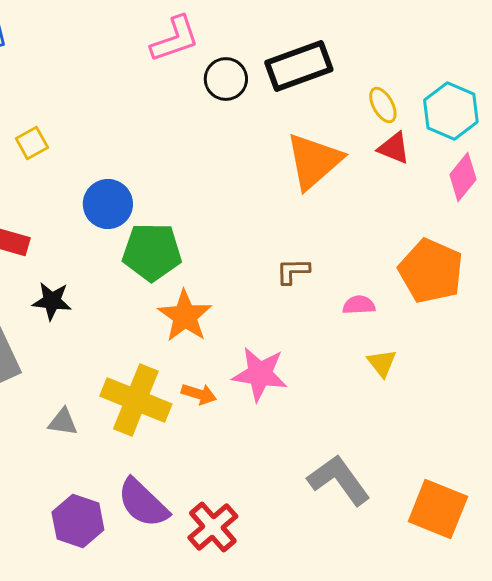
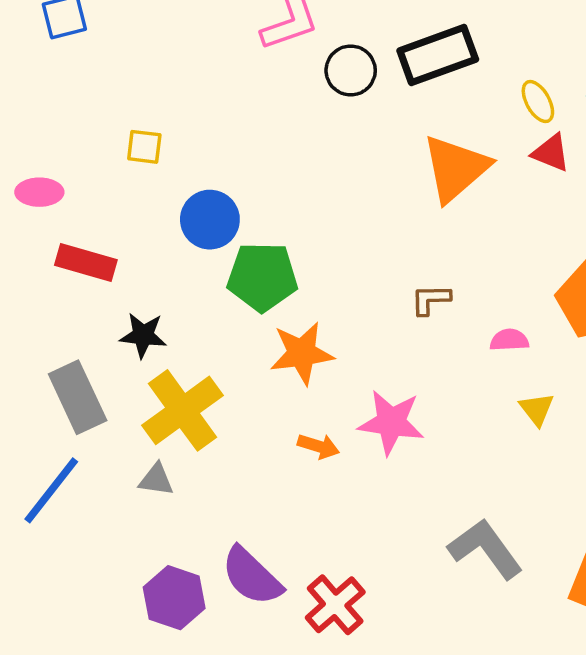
yellow square: (32, 143) -> (144, 147), moved, turned 36
orange star: (185, 316) -> (302, 353), turned 30
yellow cross: (136, 400) -> (182, 410), moved, turned 32

